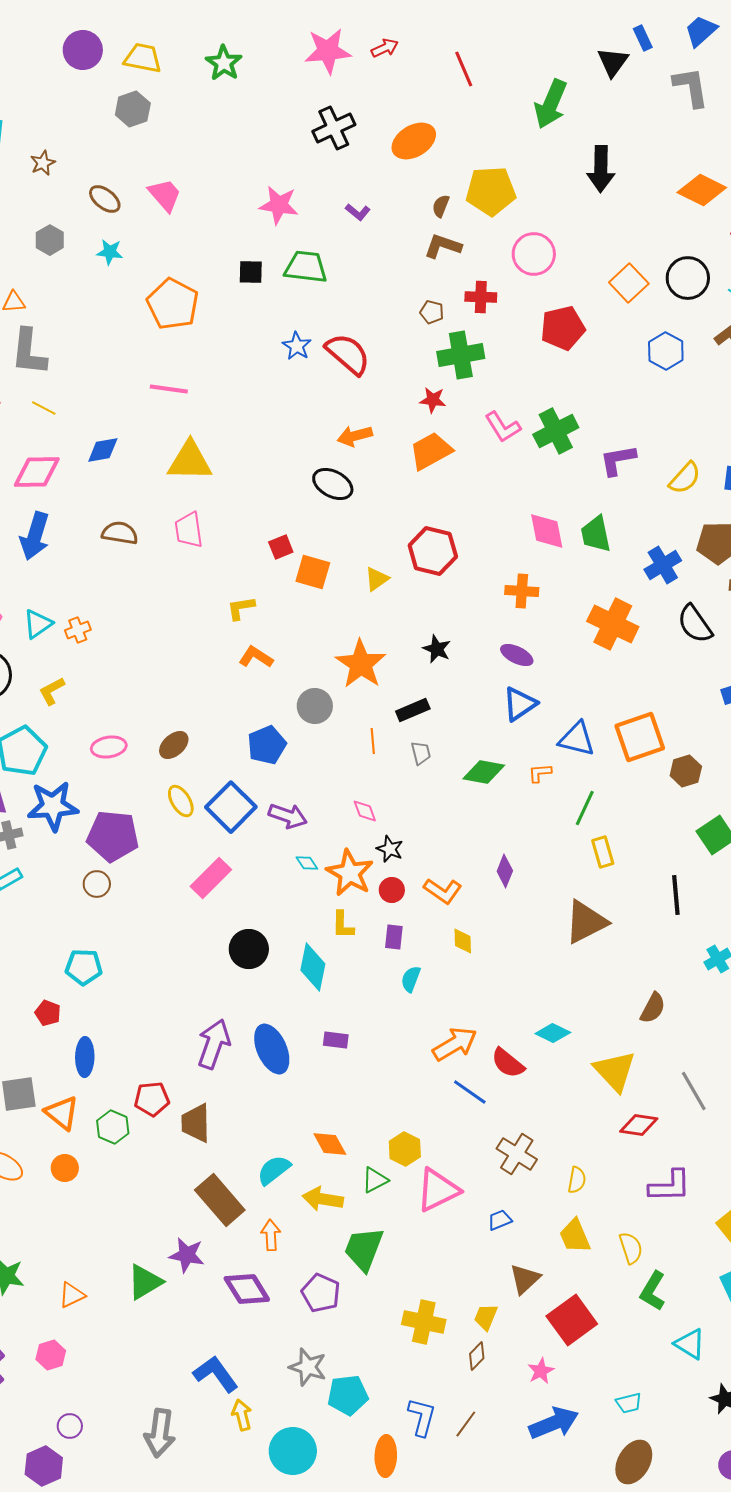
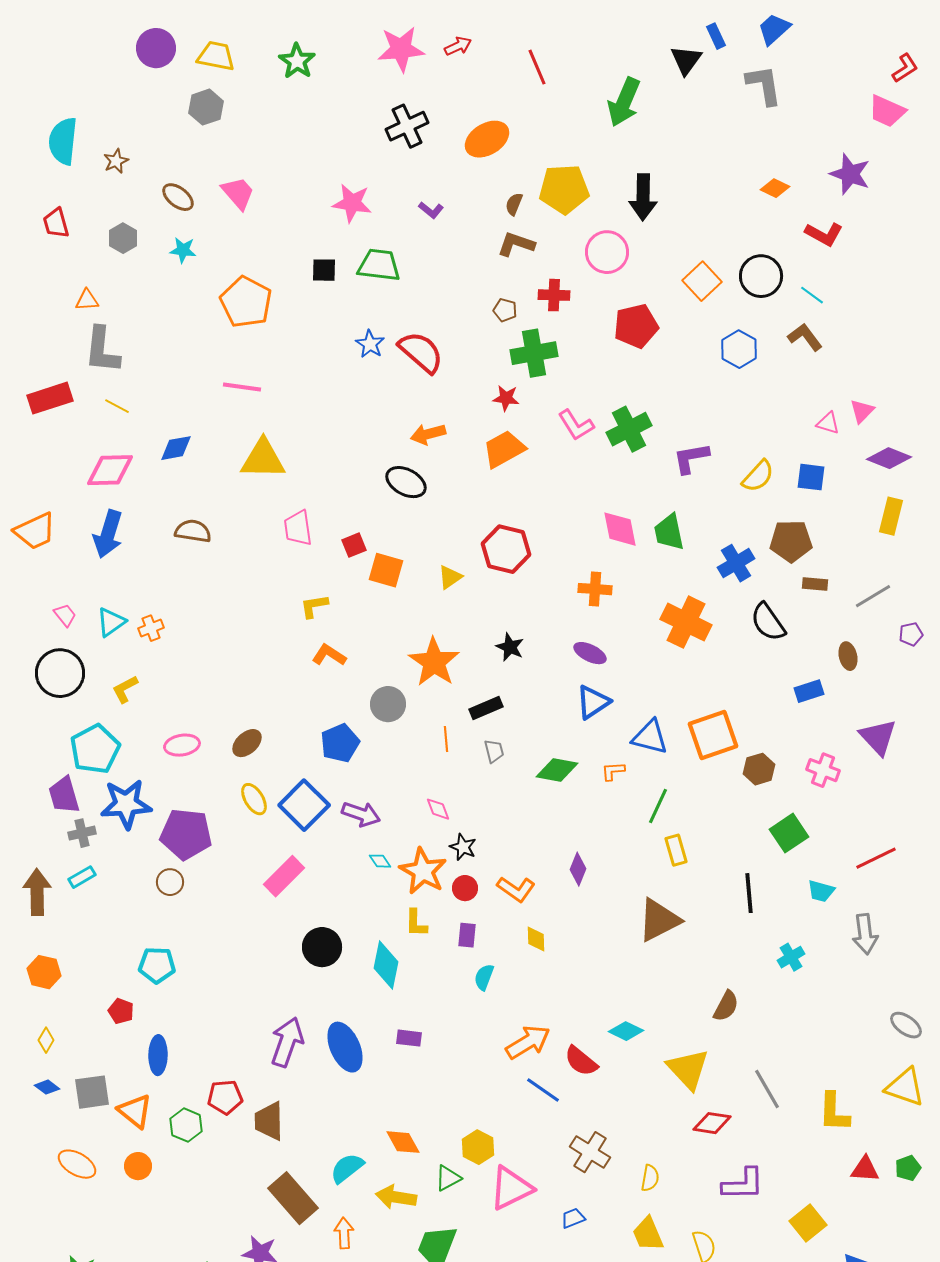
black arrow: (601, 169) -> (643, 197), moved
orange diamond: (702, 190) -> (775, 188), size x0.6
pink trapezoid: (189, 530) -> (298, 528), moved

